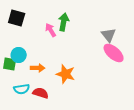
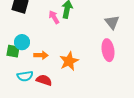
pink ellipse: (114, 53) -> (108, 50), moved, turned 40
orange star: (66, 74) -> (69, 61), turned 30

